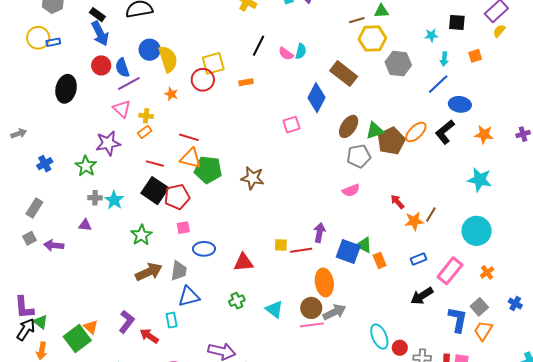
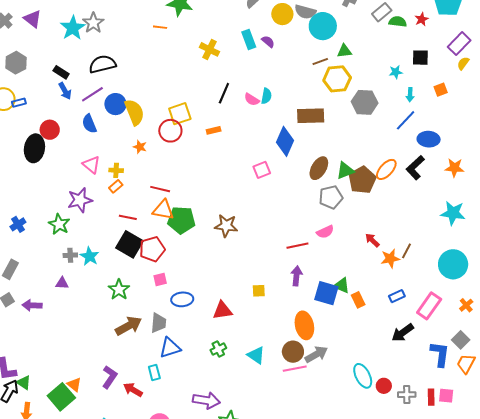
blue arrow: (100, 34) -> (65, 91), size x0.7
red circle: (101, 65) -> (50, 130), moved
brown rectangle: (344, 74) -> (311, 116), turned -36
purple line: (129, 83) -> (92, 94), moved
red line: (301, 250) -> (297, 246), moved

